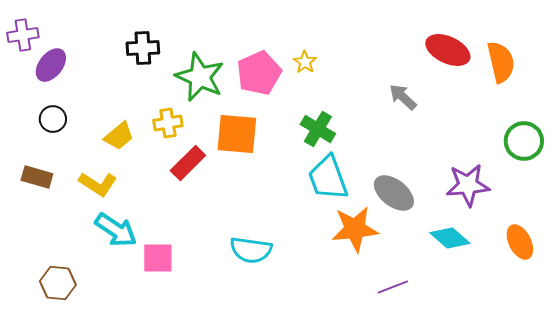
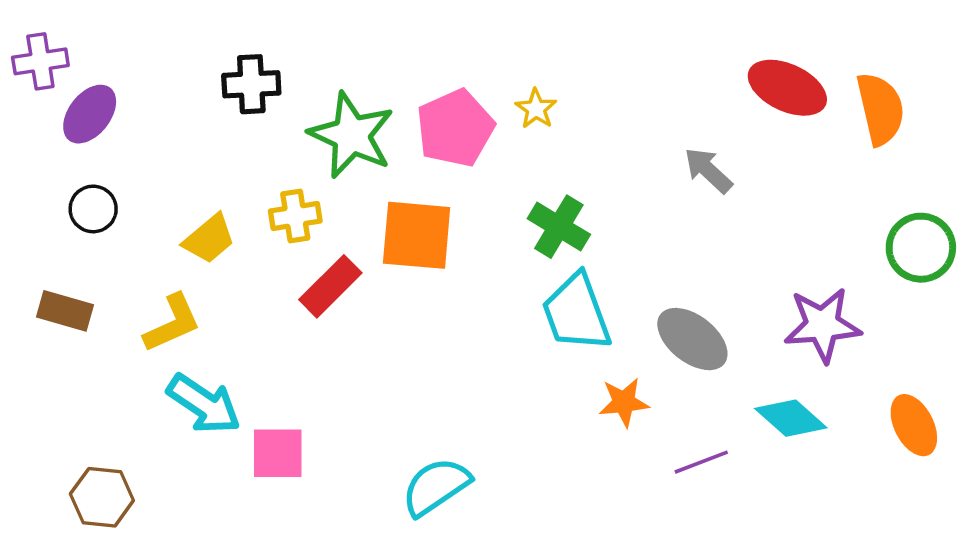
yellow L-shape: (98, 184) -> (172, 323), turned -57
orange star: (355, 229) -> (624, 402), size x0.6
cyan semicircle: (251, 250) -> (436, 487), moved, turned 138
purple line: (393, 287) -> (701, 462), moved

